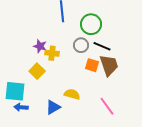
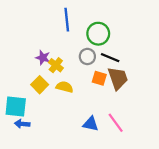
yellow cross: (52, 53) -> (56, 65), turned 32
yellow semicircle: (72, 94) -> (65, 87), moved
blue triangle: (53, 107) -> (91, 124), moved, turned 42

